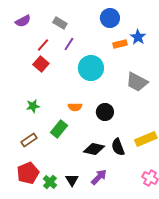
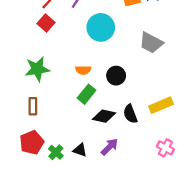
green star: (33, 106) -> (37, 69), size x1.6
green rectangle: (59, 129) -> (87, 94), moved
brown rectangle: (29, 140) -> (33, 106), turned -56
black triangle: (72, 180) -> (80, 150), turned -40

